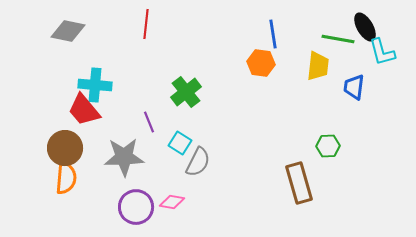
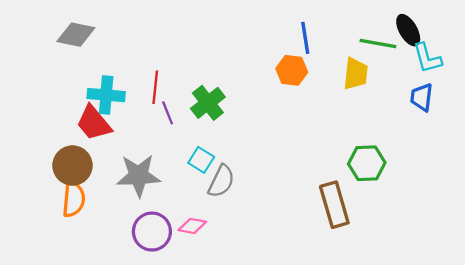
red line: (146, 24) -> (155, 87), moved
blue trapezoid: (354, 87) -> (422, 97), moved
purple line: (149, 122) -> (168, 113), moved
green hexagon: (328, 146) -> (367, 163), size x1.4

